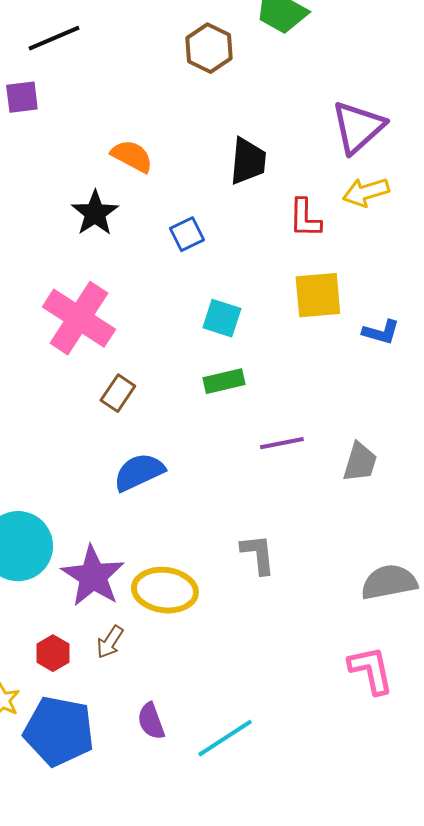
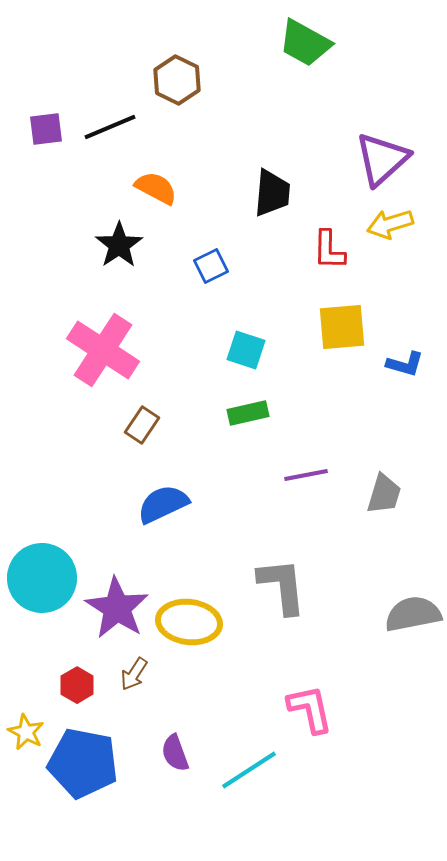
black line: (54, 38) -> (110, 127), moved
brown hexagon: (209, 48) -> (177, 80), moved
gray L-shape: (258, 554) -> (282, 586), size x1.4
pink L-shape: (371, 670) -> (310, 709), moved

